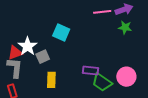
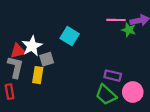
green star: (125, 27) -> (129, 30), moved
purple rectangle: (91, 70) -> (113, 76), moved
yellow rectangle: (51, 80) -> (38, 75), moved

